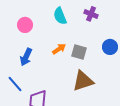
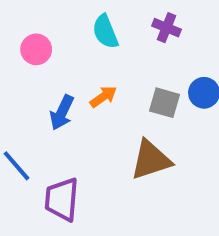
gray square: (79, 52) -> (165, 103), moved
blue arrow: (26, 57) -> (62, 113), moved

